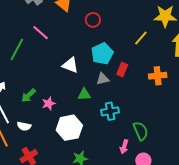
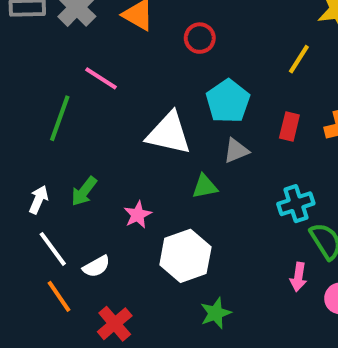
white triangle: (70, 65) -> (169, 133), size x1.4
red rectangle: (122, 70) -> (289, 127), moved
green arrow: (28, 96) -> (84, 191), moved
cyan cross: (110, 111) -> (296, 204), moved
white semicircle: (24, 126) -> (96, 266), turned -32

